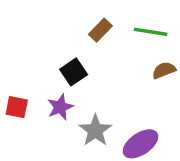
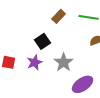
gray star: (95, 130) -> (64, 62), moved

